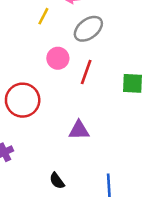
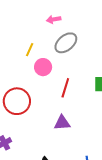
yellow line: (43, 16) -> (30, 50), moved
red line: (86, 72) -> (65, 88), moved

